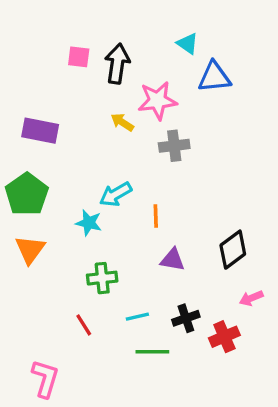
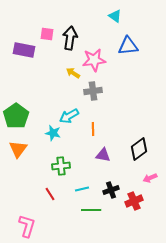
cyan triangle: (188, 44) -> (115, 16), moved
purple rectangle: (40, 131) -> (24, 50), moved
gray cross: (174, 146) -> (93, 91), moved

